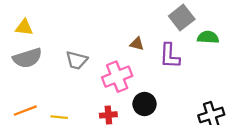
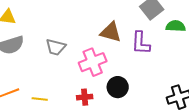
brown triangle: (137, 44) -> (111, 32), size x1.6

